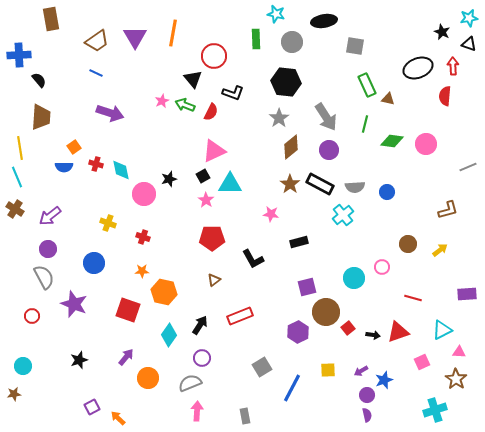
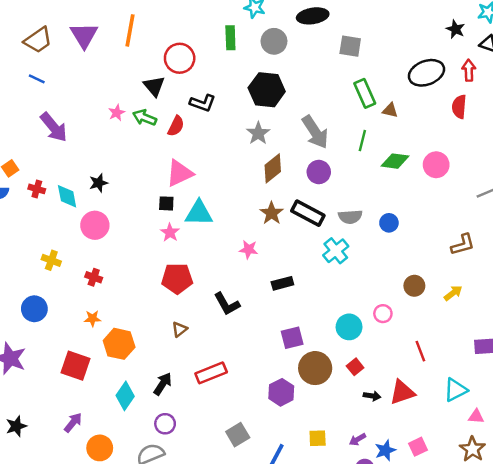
purple arrow: (110, 113) -> (54, 127), turned 32
black square: (203, 176) -> (166, 203), turned 32
black star: (169, 179) -> (99, 183), moved
red line: (413, 298) -> (420, 351), turned 54
red square: (348, 328) -> (355, 367), moved
pink square: (422, 362) -> (418, 447), moved

